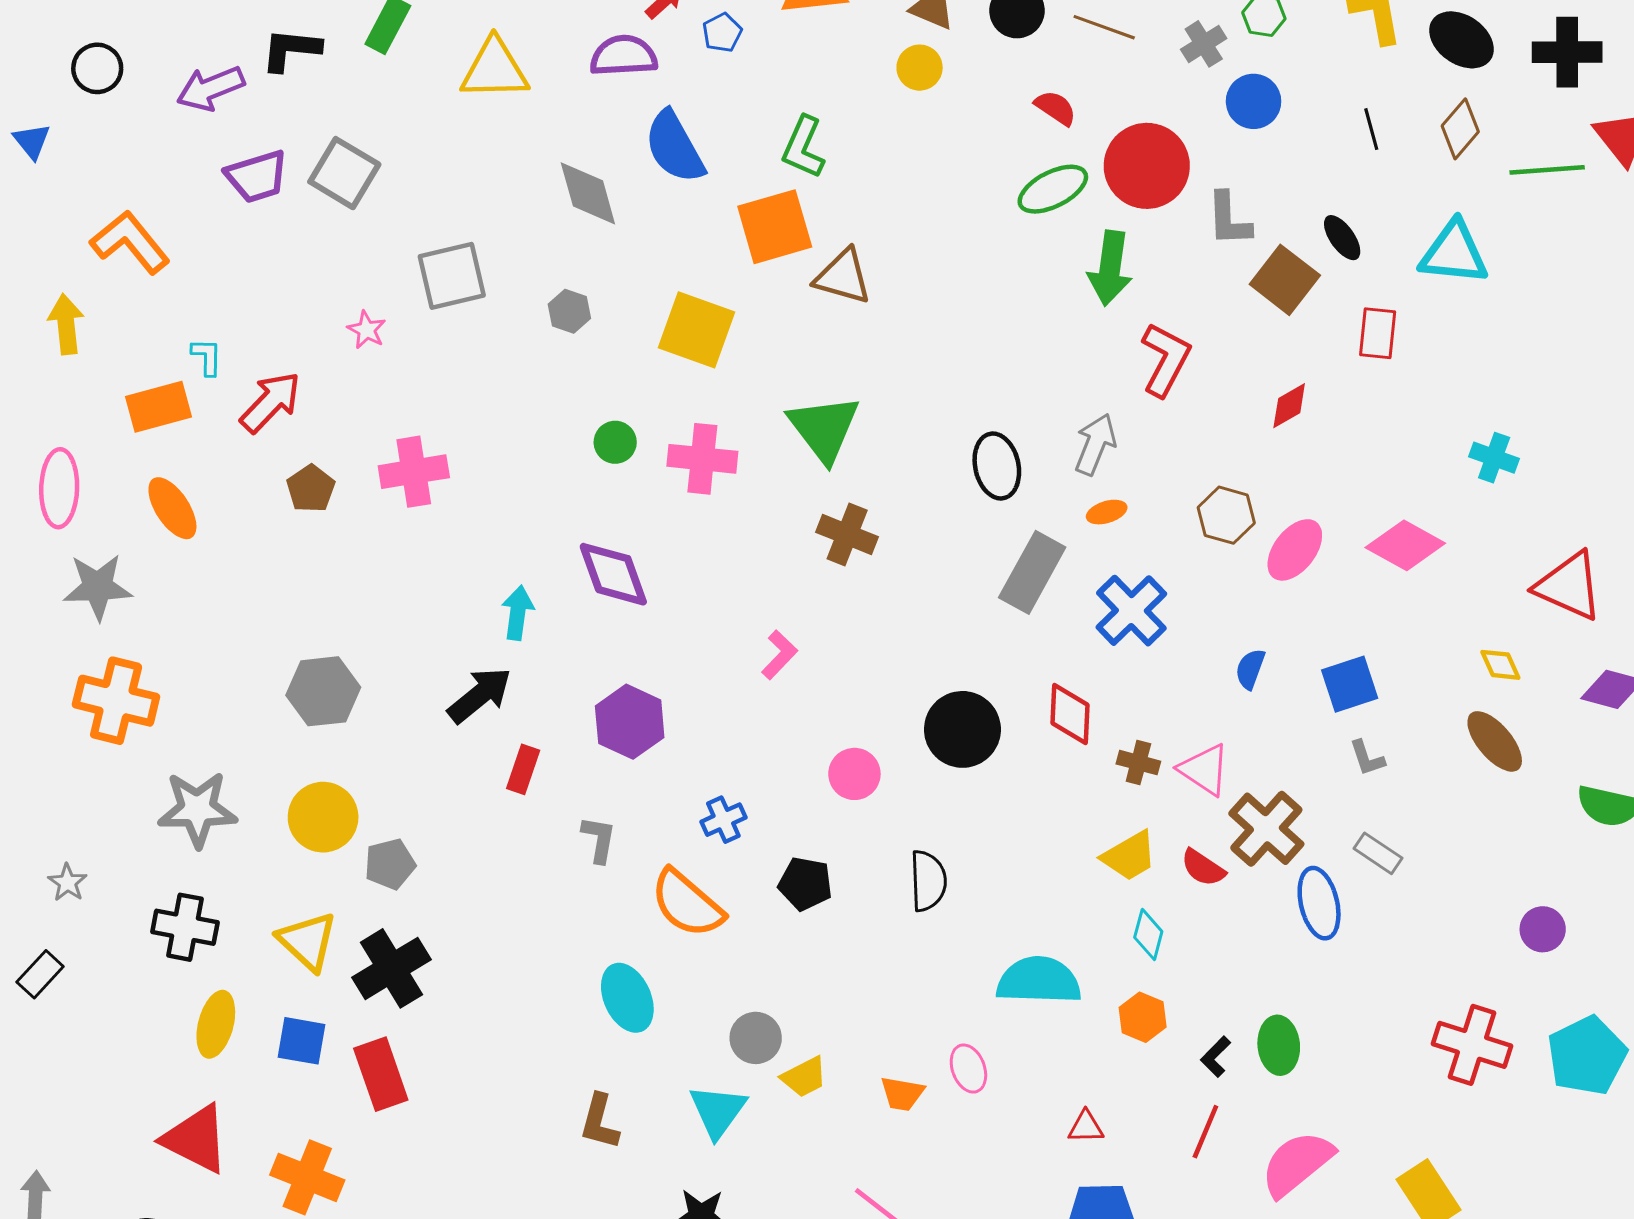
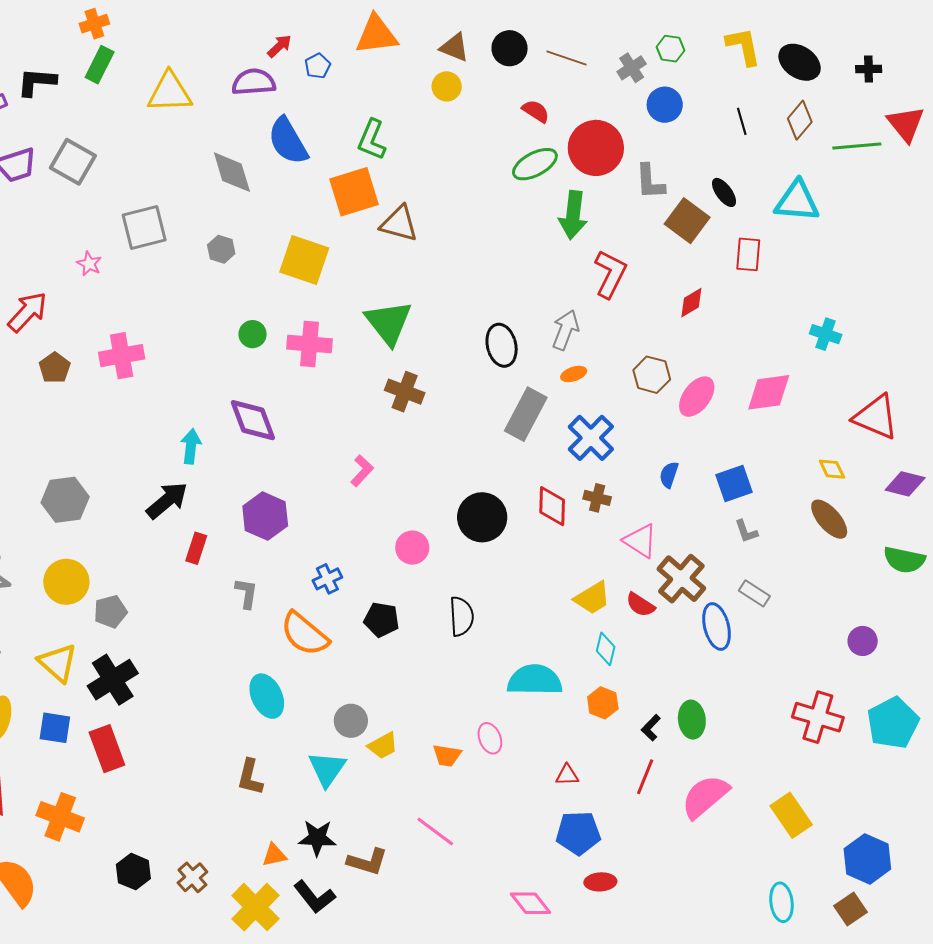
black cross: (1567, 52) -> (869, 69), size x0.6
pink diamond: (1405, 545) -> (769, 392), turned -36
brown cross: (1138, 763) -> (597, 498), moved

